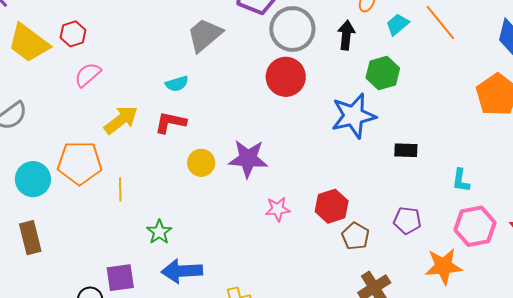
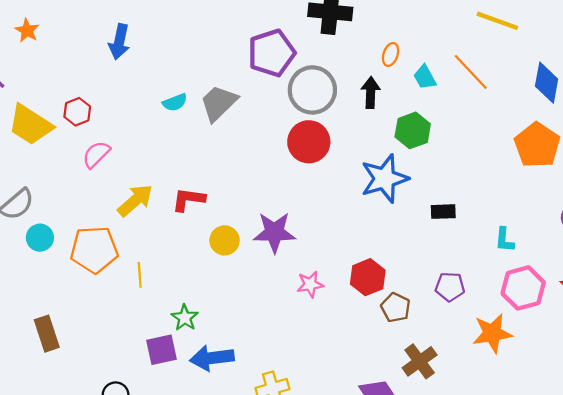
cyan trapezoid: (397, 24) -> (425, 77), turned -75
cyan semicircle: (177, 84) -> (175, 102), moved
cyan circle: (33, 179) -> (40, 238), moved, size x0.7
purple square: (120, 278) -> (162, 350), moved

